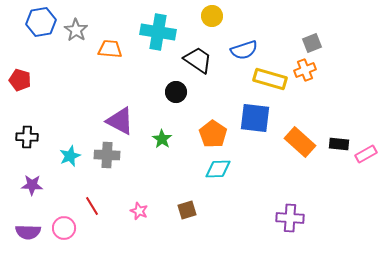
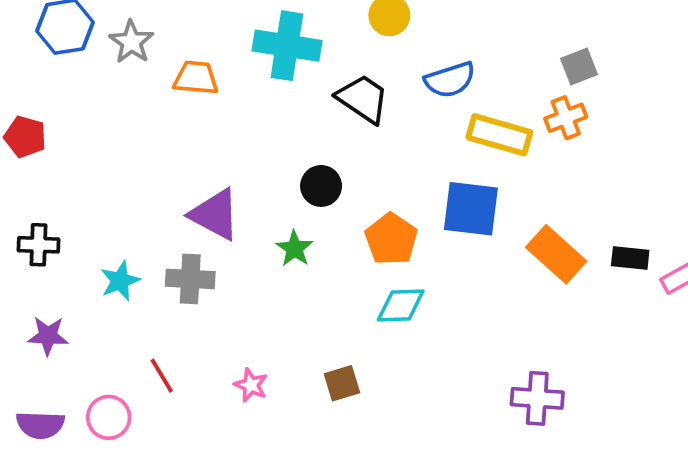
black circle: (176, 92) -> (321, 186), moved

